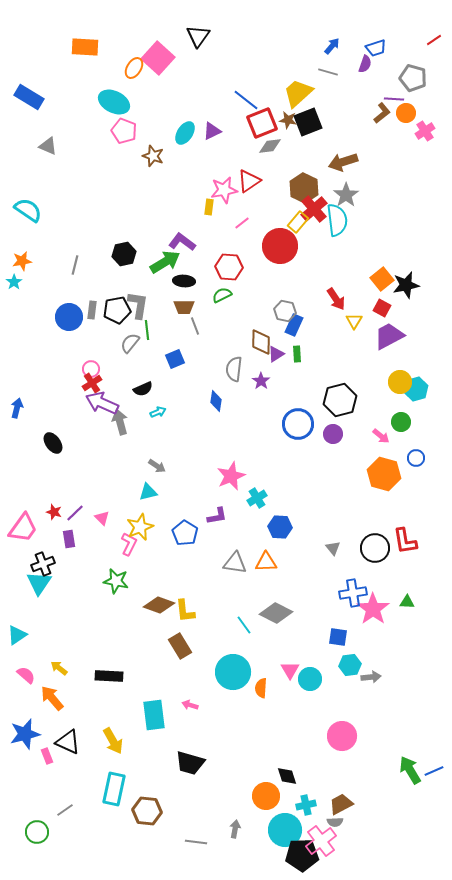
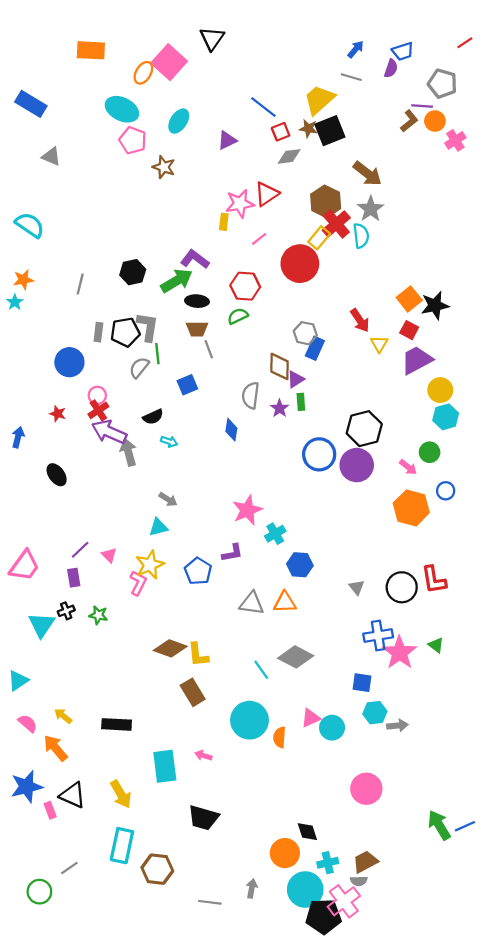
red square: (262, 123) -> (281, 132), size x0.6
cyan ellipse: (185, 133) -> (179, 121), moved
brown arrow: (343, 162) -> (367, 174), turned -124
cyan semicircle: (337, 220) -> (361, 236), size x0.7
blue circle: (69, 317) -> (69, 362), moved
green rectangle: (297, 354) -> (301, 402), moved
yellow circle: (400, 382) -> (440, 390), moved
cyan arrow: (158, 412) -> (169, 441), turned 42
purple circle: (333, 434) -> (357, 465), size x1.6
red star: (54, 512) -> (58, 414), moved
black cross: (43, 564) -> (66, 611), moved, size x0.7
green star: (116, 581) -> (98, 615), moved, size x0.7
green triangle: (407, 602) -> (436, 645), turned 35
pink triangle: (290, 670) -> (311, 718), turned 36

